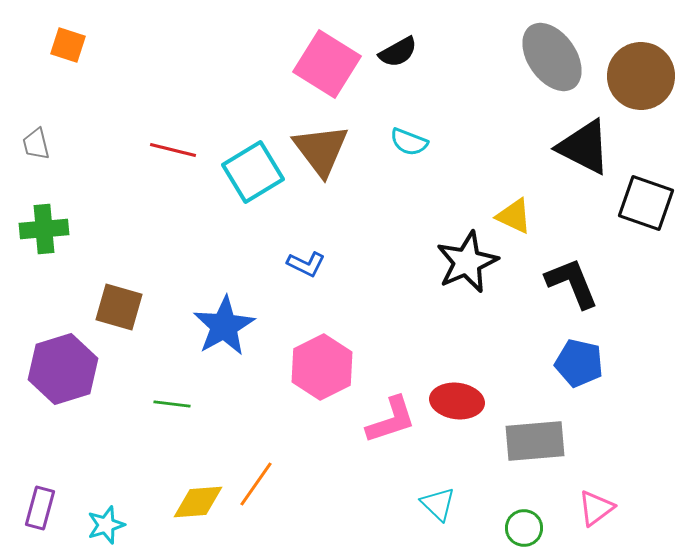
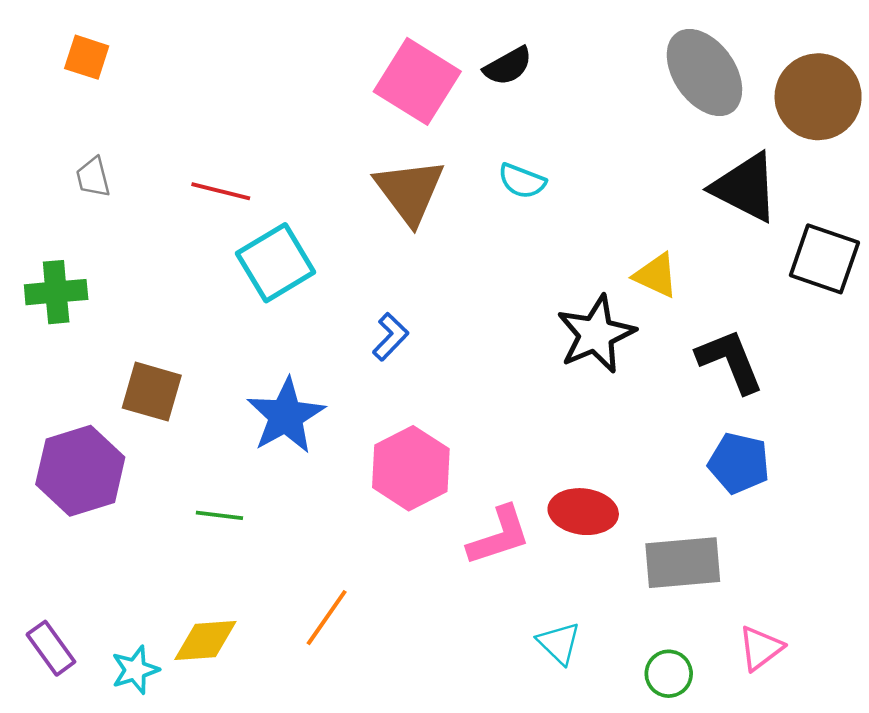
gray trapezoid: (36, 144) -> (93, 177), moved
cyan square: (253, 172) -> (276, 263), moved
blue L-shape: (306, 264) -> (390, 337), turned -72
yellow diamond: (198, 502) -> (205, 640), moved
purple rectangle: (40, 508) -> (51, 648), turned -51

